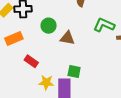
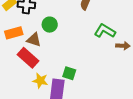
brown triangle: (67, 38) -> (34, 40), moved
red rectangle: (31, 61) -> (28, 58), size x1.5

